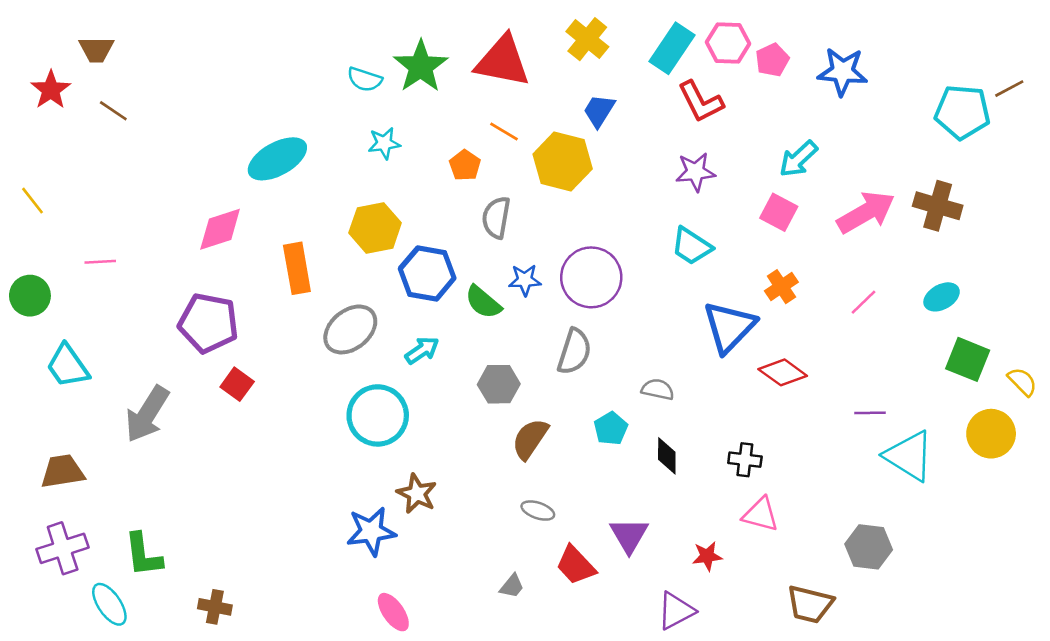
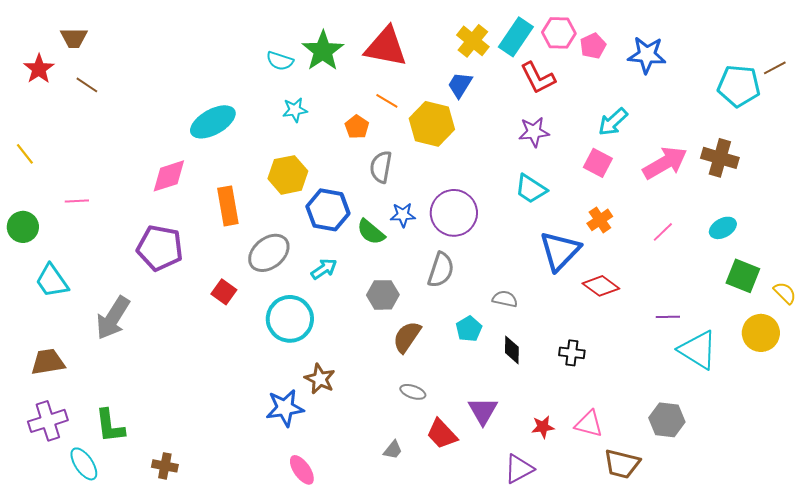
yellow cross: (587, 39) -> (473, 41), moved
red square: (237, 384) -> (224, 292), moved
pink triangle: (761, 514) -> (589, 424), moved

